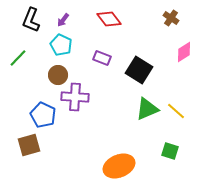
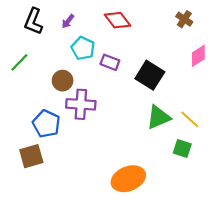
cyan pentagon: (61, 45) -> (83, 48), moved
green square: (170, 151) -> (182, 149), moved

